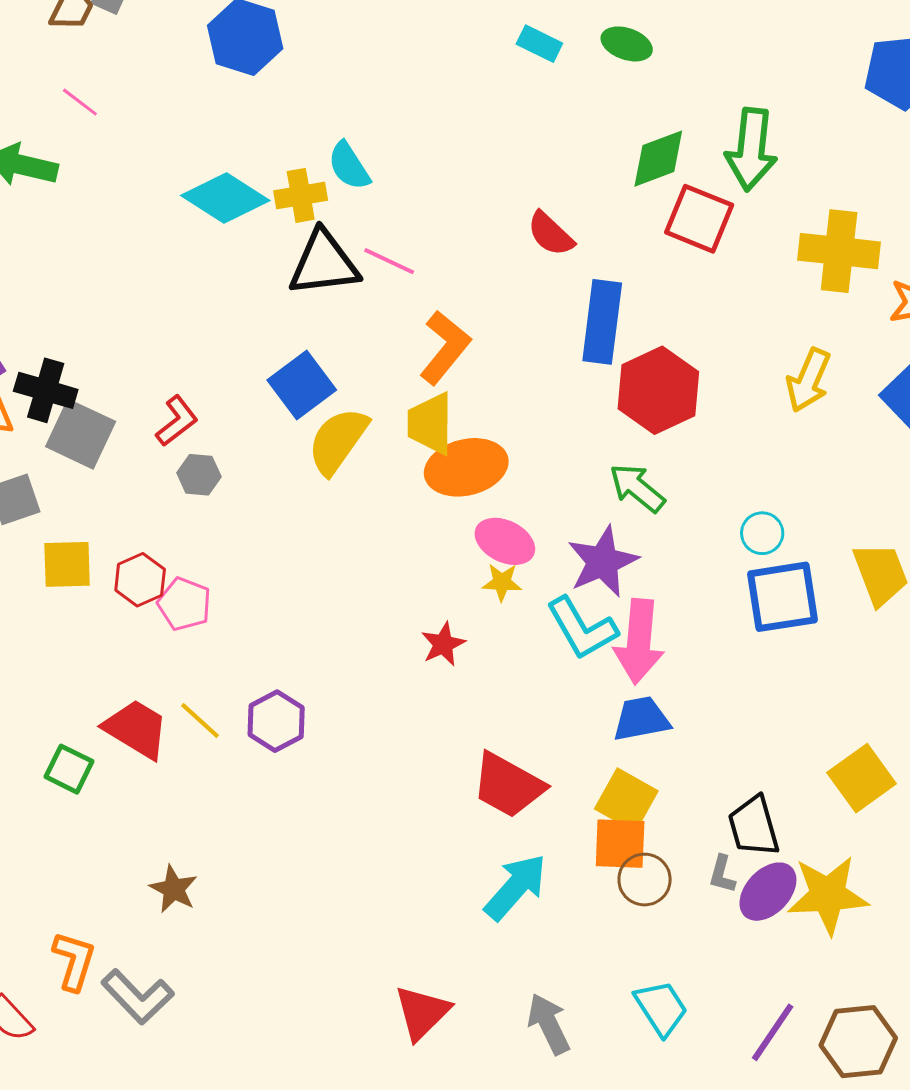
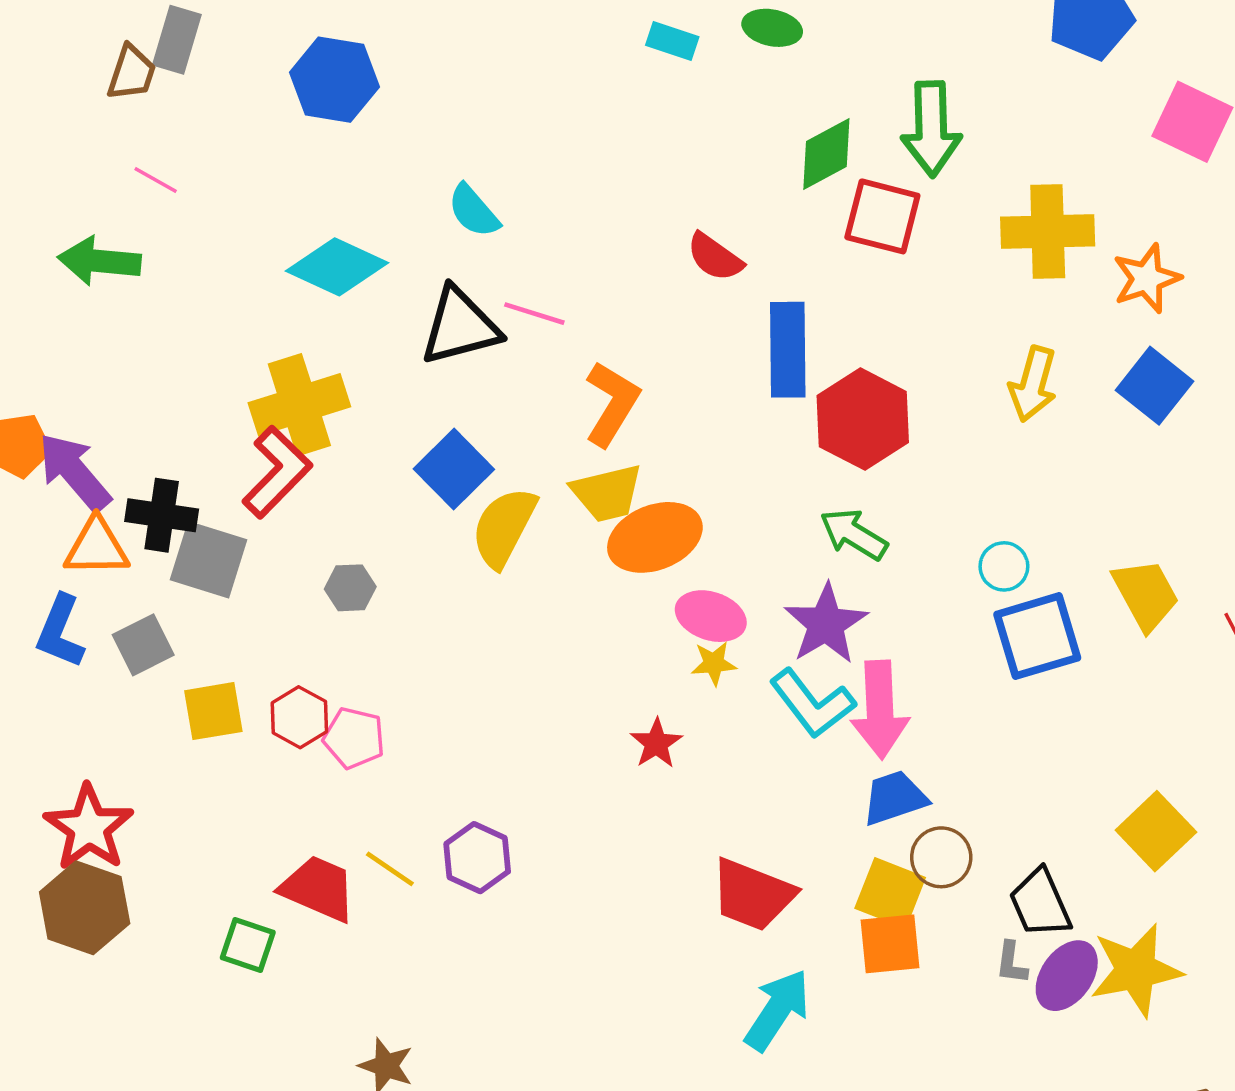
yellow cross: (301, 195) -> (299, 405), moved, size x1.6
red L-shape: (177, 421) -> (277, 472), moved, size x1.5
yellow trapezoid: (430, 424) -> (607, 493), turned -96
brown circle: (645, 880) -> (941, 857), moved

